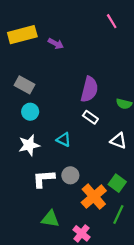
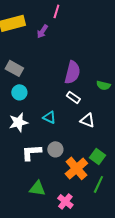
pink line: (112, 21) -> (56, 11), moved, turned 48
purple arrow: (56, 44) -> (42, 31), turned 96
white triangle: (118, 141) -> (87, 120), moved

